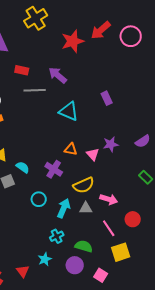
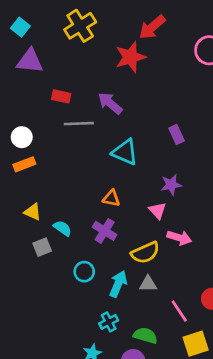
red arrow: (101, 30) -> (152, 27), moved
purple star: (111, 144) -> (171, 185), moved
orange triangle: (71, 149) -> (111, 198), moved
pink arrow: (109, 199) -> (179, 238), moved

